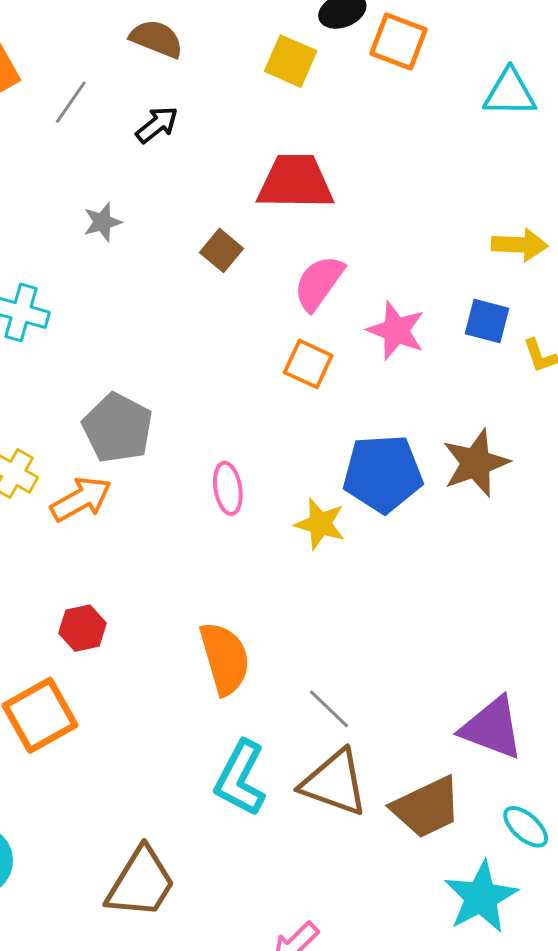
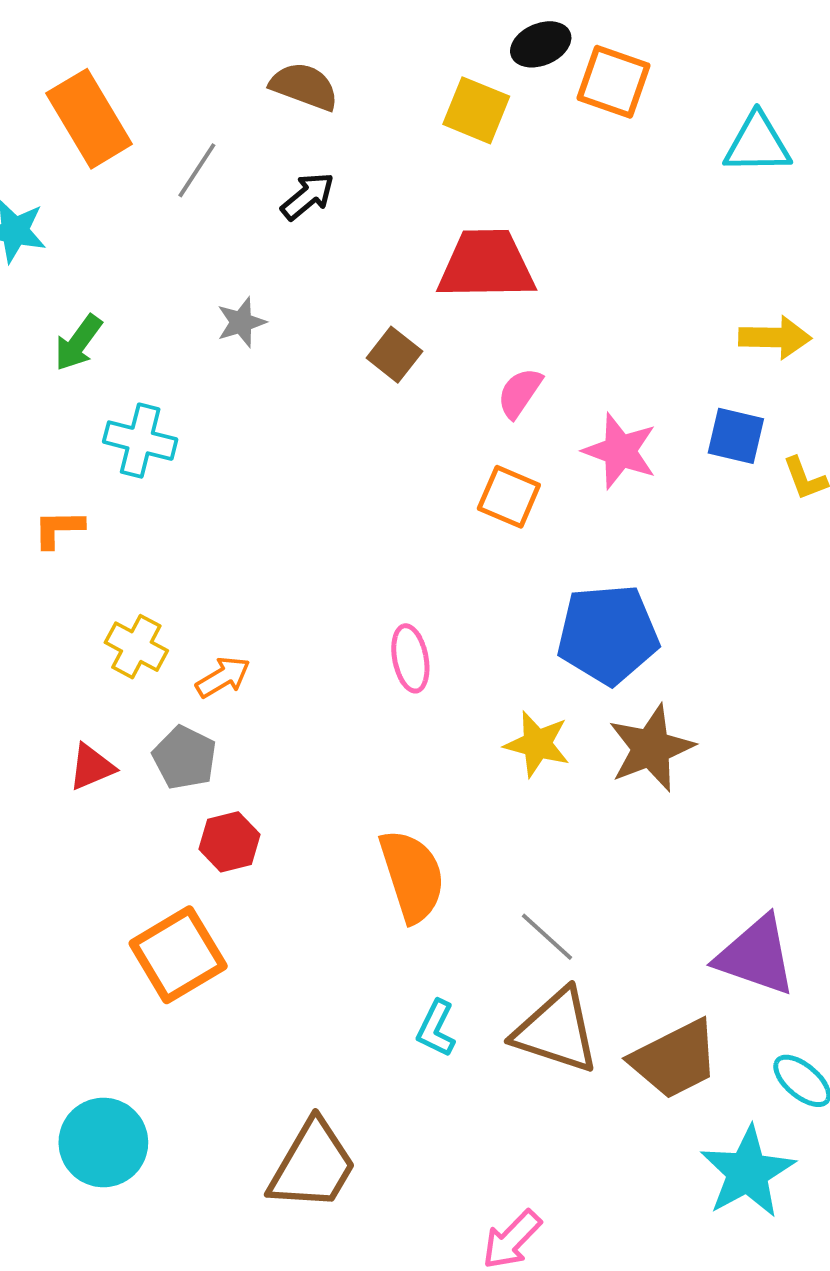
pink semicircle: (319, 283) -> (520, 393), size x0.7
gray pentagon: (118, 428) -> (185, 758), moved, size x0.7
brown star: (476, 463) -> (651, 748), moved
orange arrow: (81, 499) -> (223, 677), size x0.7
yellow star: (320, 524) -> (537, 744), moved
cyan L-shape: (240, 778) -> (436, 1028), size x0.6

